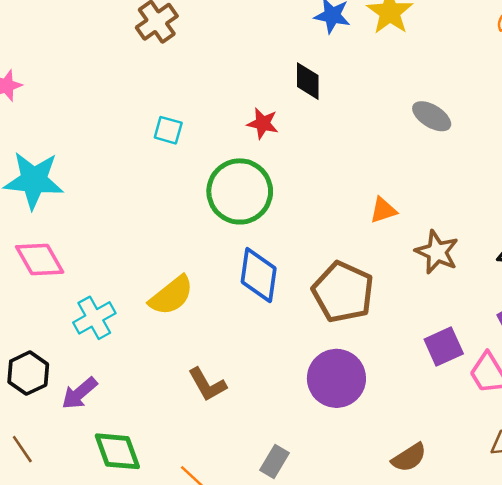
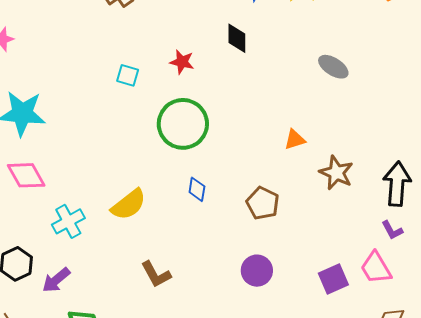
red star: (263, 123) -> (182, 62), moved
blue diamond: (259, 275) -> (197, 189), size x0.6
brown pentagon: (343, 292) -> (263, 203), size x0.7
purple square: (444, 347) -> (333, 279), moved
purple circle: (336, 378) -> (257, 271), size x0.7

